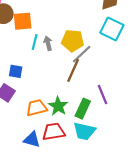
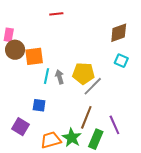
cyan square: (112, 29) -> (121, 61), size x0.6
brown line: (73, 70) -> (86, 117), moved
blue square: (16, 71) -> (39, 105), moved

